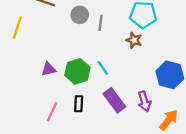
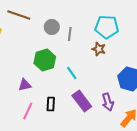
purple triangle: (49, 69) -> (25, 85), moved
green hexagon: (77, 71) -> (45, 60), moved

